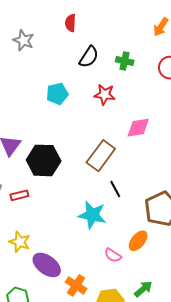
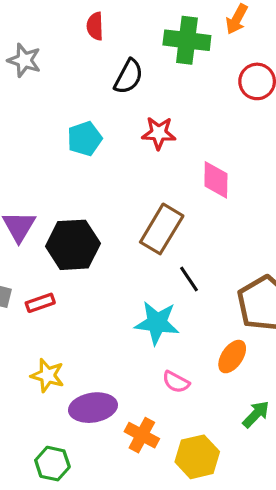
green cross: (125, 61) -> (187, 40), moved, size x1.6
pink diamond: (138, 128) -> (216, 180), turned -75
pink semicircle: (113, 255) -> (176, 382), moved
purple ellipse: (47, 265) -> (93, 408), turned -40
green arrow: (143, 289) -> (256, 414), moved

